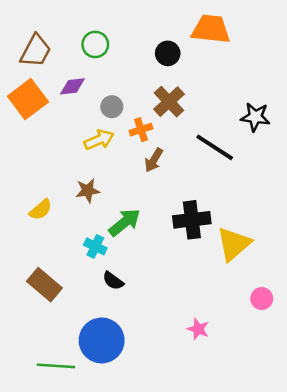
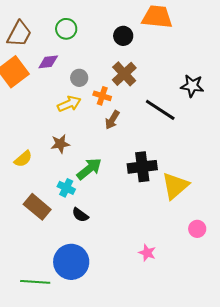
orange cross: (141, 130) -> (102, 96), turned 36
brown rectangle: (44, 285) -> (37, 207), moved

